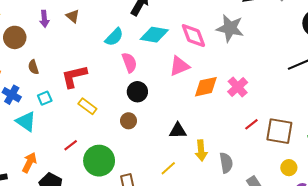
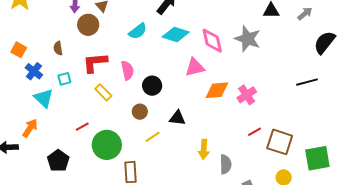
brown circle: (15, 37) -> (88, 25), moved
pink semicircle: (129, 63) -> (127, 70), moved
black triangle: (178, 131) -> (177, 118), moved
orange arrow: (29, 162) -> (30, 128), moved
yellow line: (168, 168) -> (153, 137), moved

